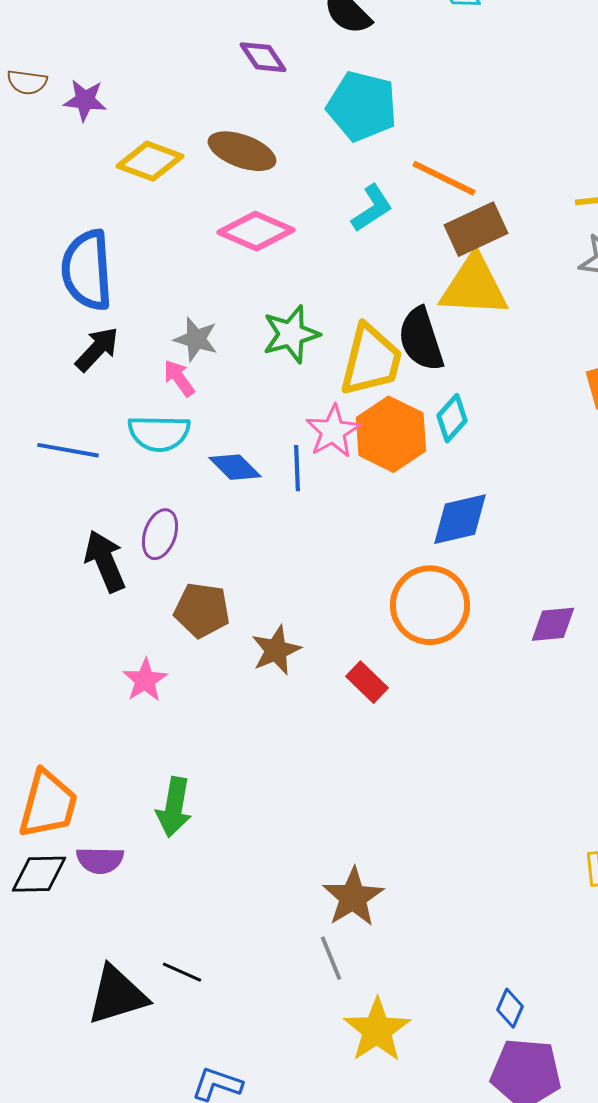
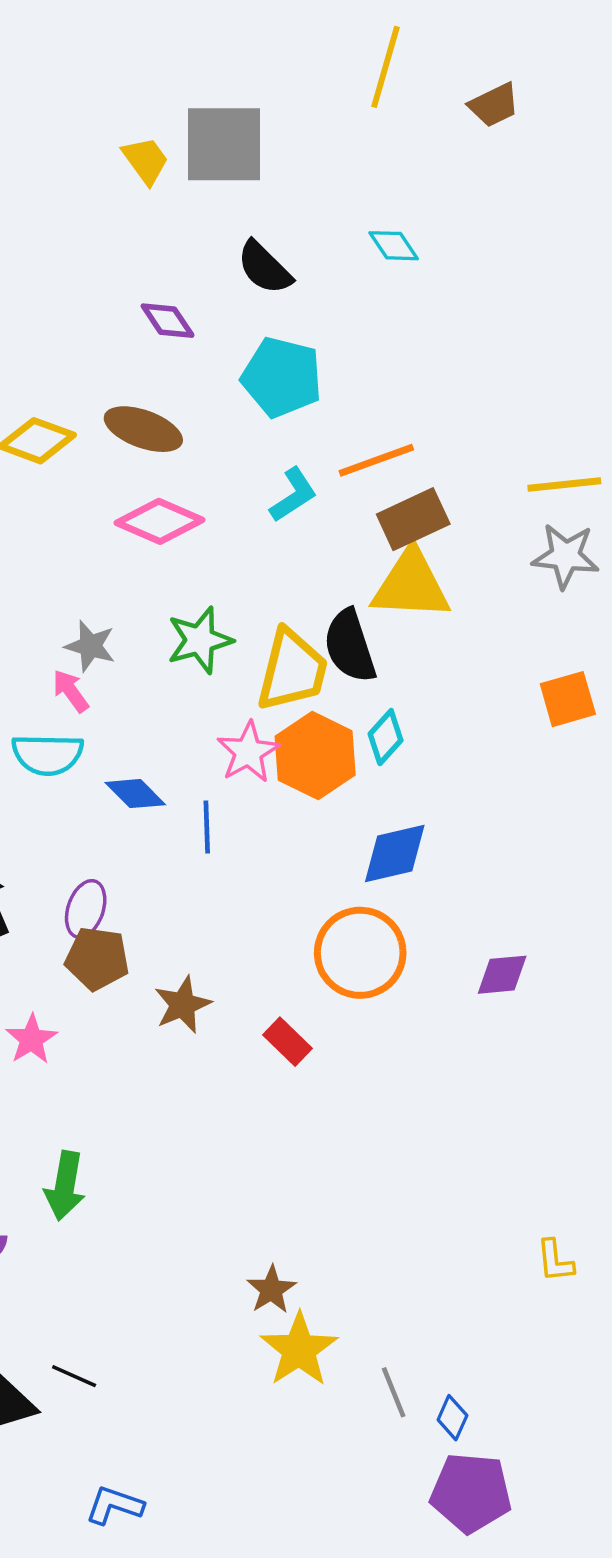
orange line: (444, 178) -> (376, 460), turned -46
blue line: (297, 468) -> (207, 827), moved
purple ellipse: (160, 534) -> (86, 909), moved
brown star: (353, 897) -> (271, 1290), size x0.7
gray line: (331, 958) -> (394, 1392), moved
yellow star: (377, 1030) -> (299, 1350), moved

